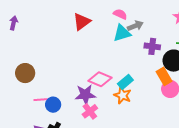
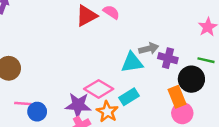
pink semicircle: (120, 14) -> (111, 12), moved
gray arrow: (135, 26) -> (149, 49), moved
cyan triangle: (122, 33) -> (132, 62), moved
orange star: (123, 95) -> (107, 112), moved

